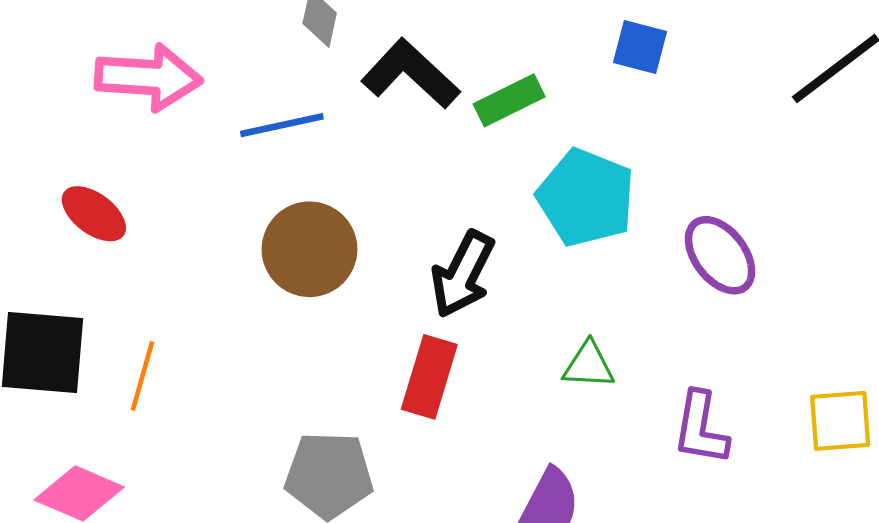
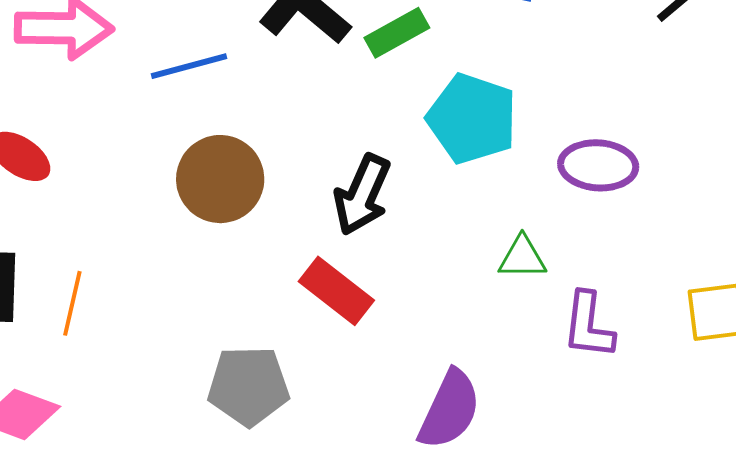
purple ellipse: (720, 255) -> (598, 165), turned -46
green triangle: (589, 365) -> (522, 258), moved
red rectangle: (429, 377) -> (336, 291), turned -66

